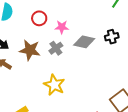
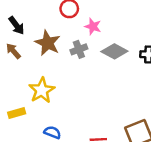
yellow star: (54, 85) -> (42, 90), moved

